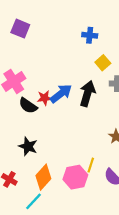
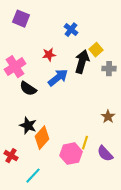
blue cross: (90, 35) -> (71, 30), moved, turned 32
black arrow: (87, 94) -> (82, 62), moved
red star: (45, 98) -> (49, 55), moved
orange diamond: (43, 177) -> (42, 138), moved

